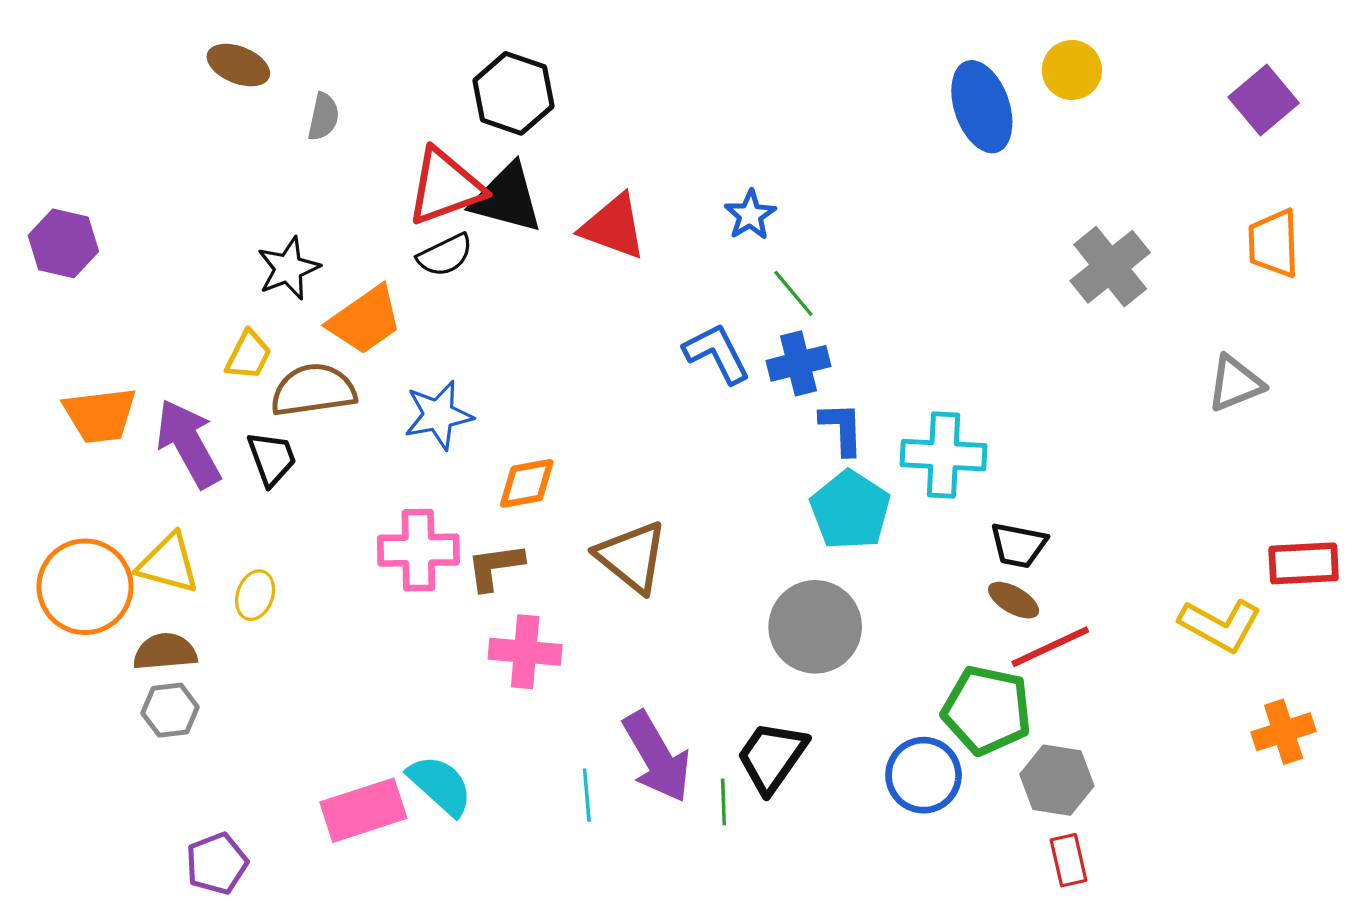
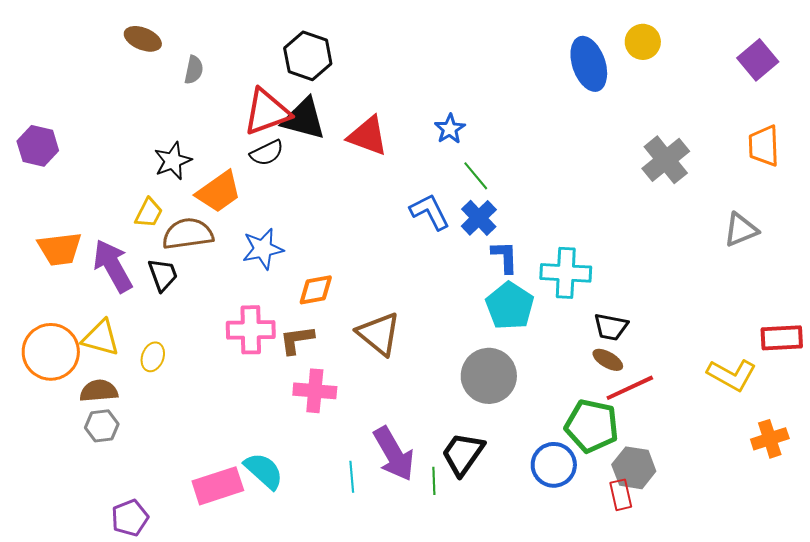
blue cross: (798, 363) -> (479, 218), turned -30
red rectangle: (1069, 860) -> (621, 495), moved

